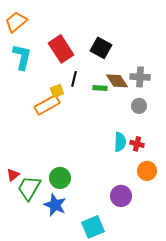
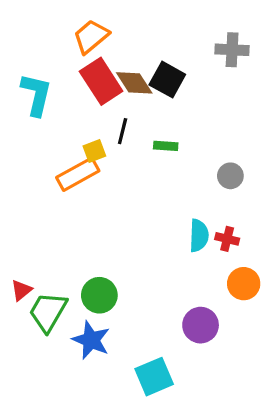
orange trapezoid: (16, 22) -> (91, 36), moved
gray cross: (140, 77) -> (232, 50), moved
brown diamond: (117, 81) -> (134, 83), moved

